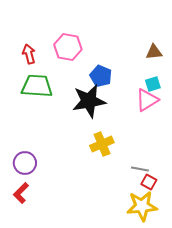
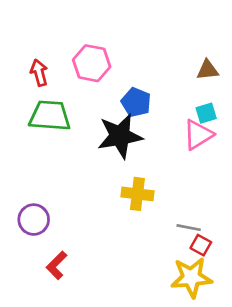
yellow cross: (102, 144) -> (137, 194), turned 30
red L-shape: (21, 193) -> (57, 265), moved

